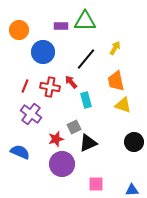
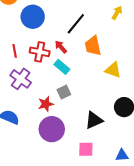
yellow arrow: (115, 48) -> (117, 13), moved
orange trapezoid: (116, 81) -> (93, 46), moved
red line: (25, 86) -> (15, 51), turned -32
cyan rectangle: (86, 100) -> (62, 67), moved, turned -35
black triangle: (88, 143) -> (94, 120), moved

